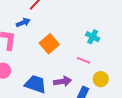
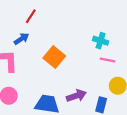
pink line: (84, 60) -> (108, 60), moved

